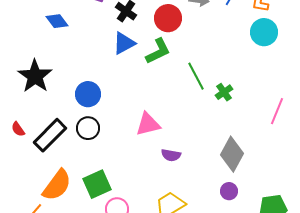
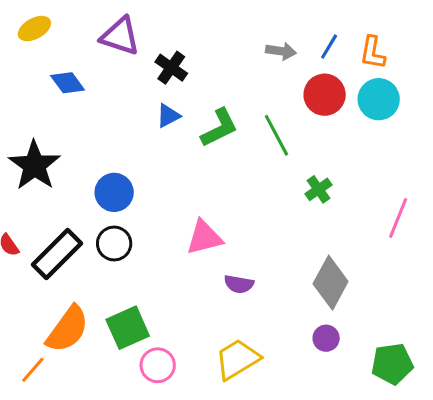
red circle: (168, 18) -> (325, 95), moved
blue triangle: (124, 43) -> (168, 116), size x0.7
green line: (196, 76) -> (276, 135), moved

